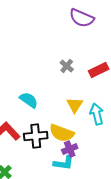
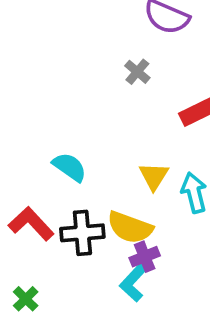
gray cross: (67, 66) -> (137, 72), moved
cyan L-shape: (64, 163) -> (134, 282), turned 125

